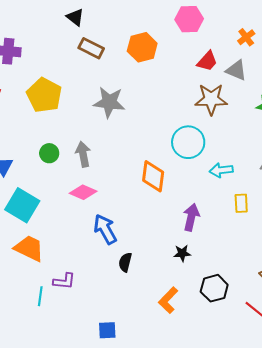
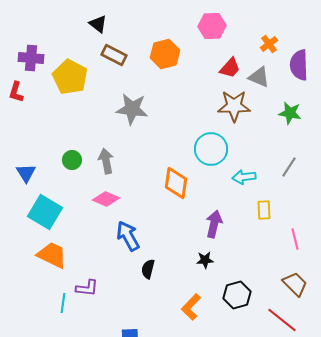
yellow pentagon: (44, 95) -> (70, 77), moved

